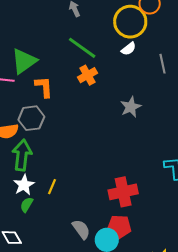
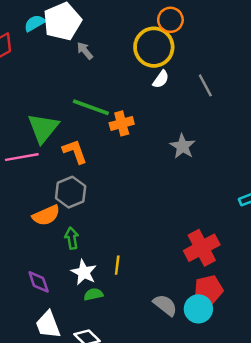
green line: (82, 48) -> (91, 107), moved
orange cross: (88, 75) -> (122, 123), turned 30
green arrow: (22, 155) -> (72, 238), size x0.6
green semicircle: (27, 205) -> (93, 294), turned 63

